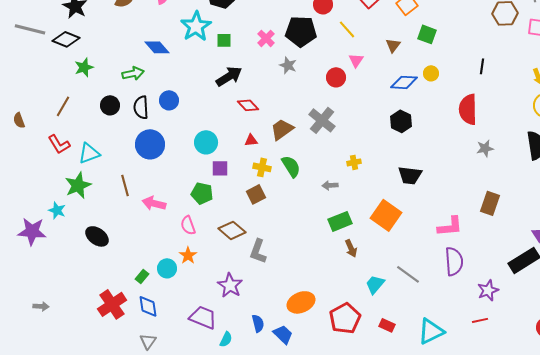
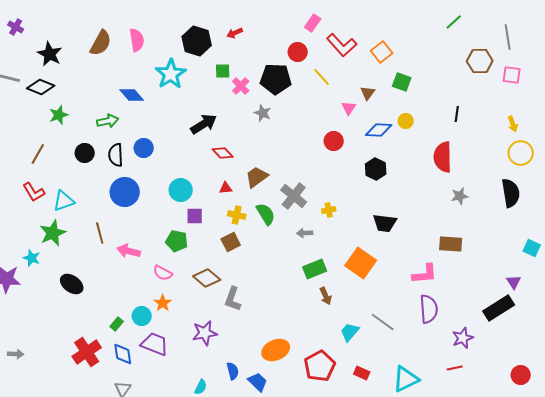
green square: (224, 40) -> (223, 71), moved
pink triangle: (356, 60) -> (349, 108), moved
red circle: (336, 77) -> (334, 141), moved
gray cross: (322, 120) -> (294, 196), moved
brown rectangle: (490, 203) -> (451, 244), moved, turned 75
pink semicircle: (188, 225) -> (163, 273), turned -42
purple star: (230, 285) -> (205, 333), turned 30
purple trapezoid: (203, 317) -> (155, 344), moved

